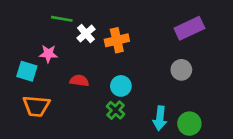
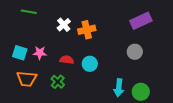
green line: (62, 19) -> (29, 12), moved
pink star: (48, 54) -> (40, 53), moved
red semicircle: (79, 81) -> (67, 60), moved
green cross: (116, 110) -> (58, 82), moved

